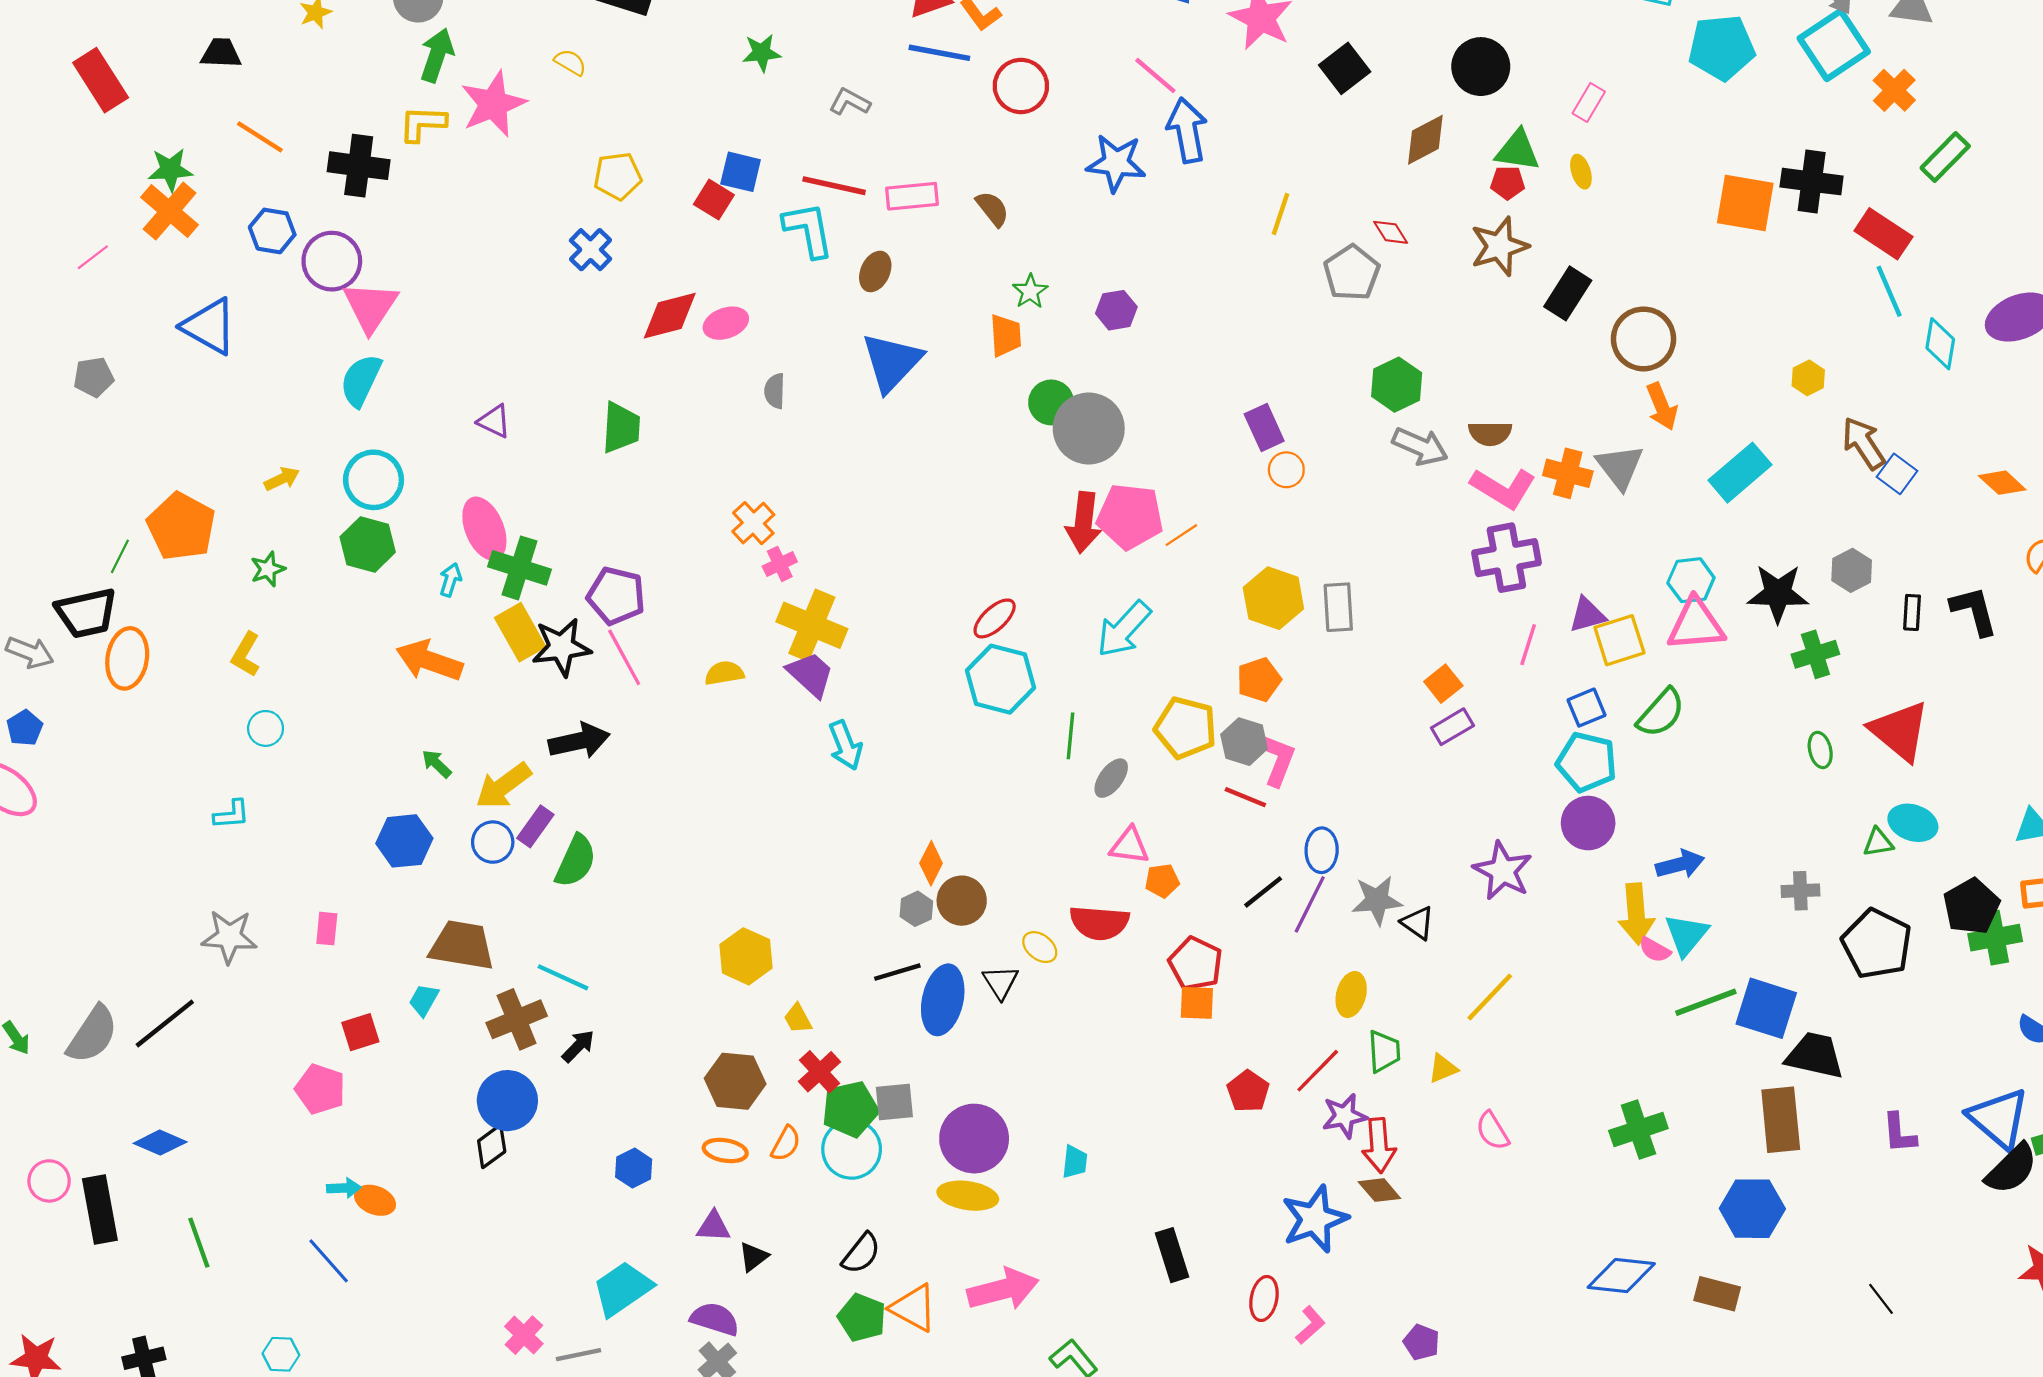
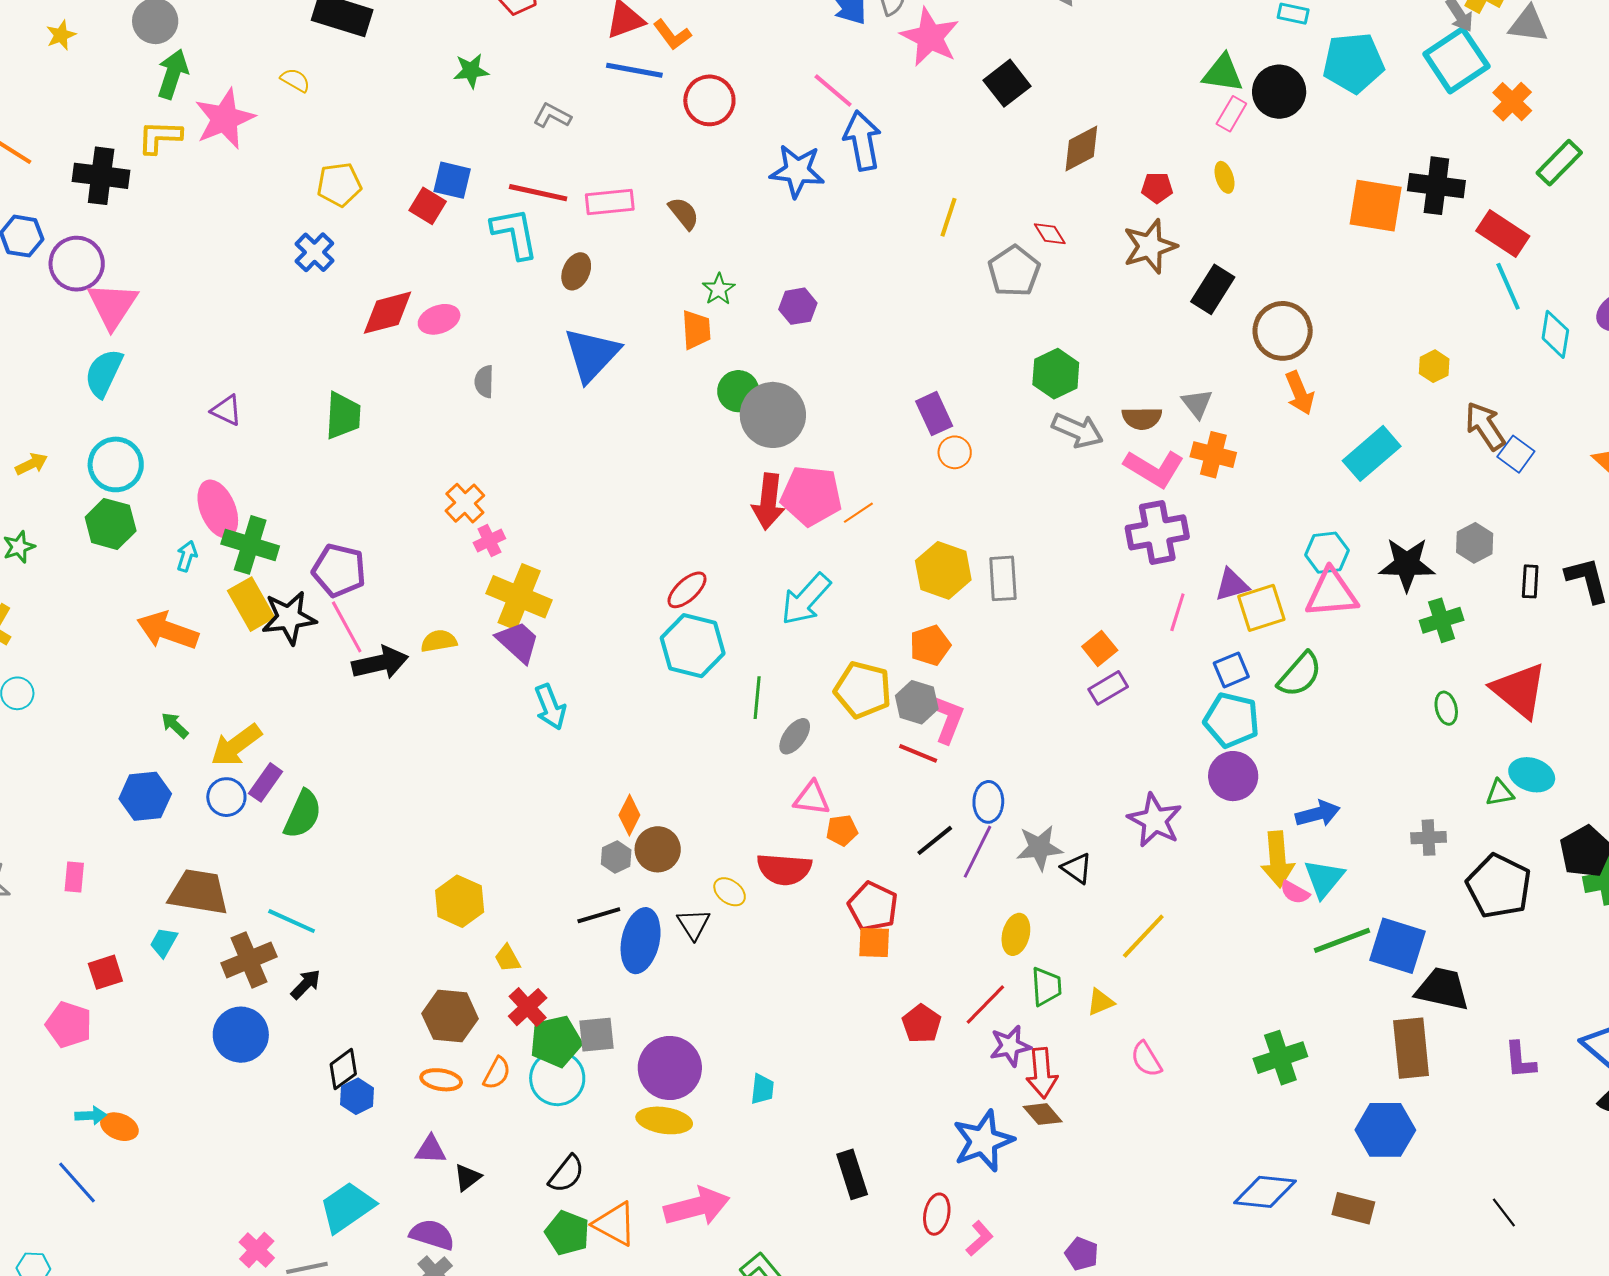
black circle: (1481, 67) -> (1279, 92), moved
green triangle: (1518, 150) -> (1223, 73), moved
gray triangle: (1620, 467) -> (1197, 404), moved, size x0.7
black arrow: (579, 741) -> (380, 663), moved
black diamond: (492, 1146) -> (343, 1069), moved

